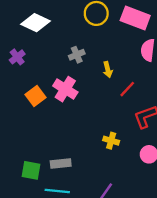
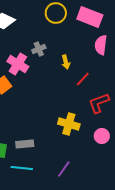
pink cross: (65, 89) -> (18, 64), moved
yellow cross: (111, 141) -> (69, 124), size x1.5

